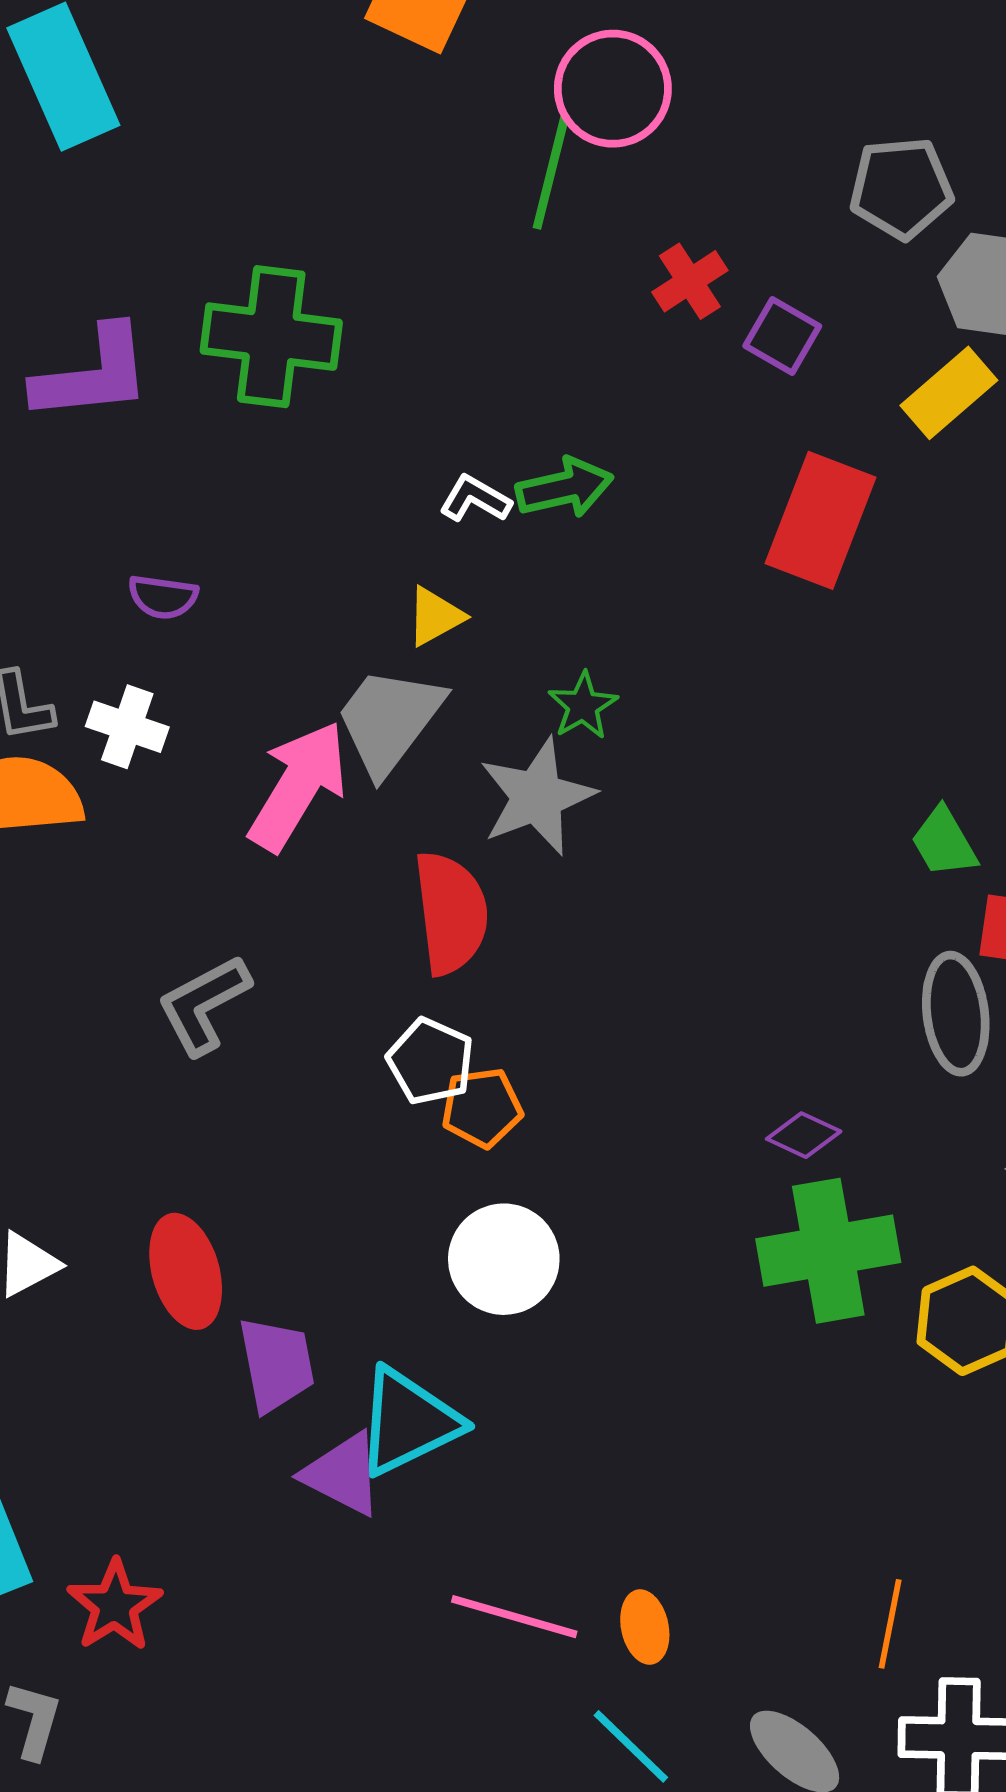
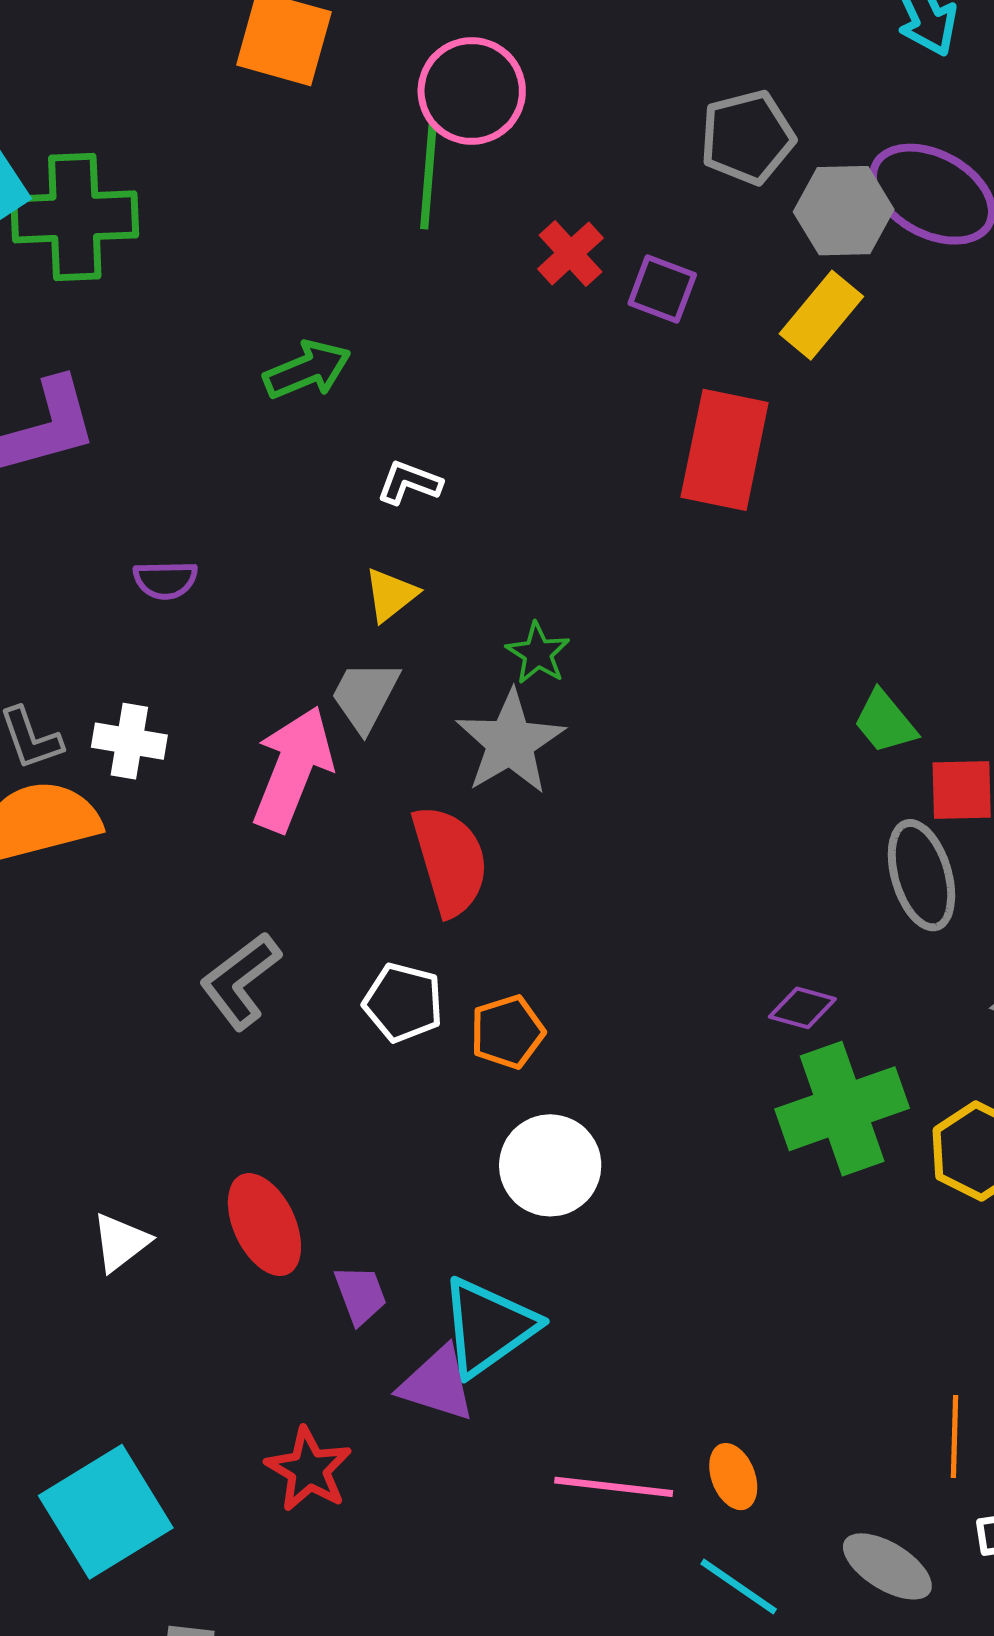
green cross: (271, 337) -> (75, 217), moved
green arrow: (565, 488) -> (307, 370), moved
purple semicircle: (163, 597) -> (165, 580), moved
gray trapezoid: (389, 720) -> (365, 696), size x0.7
white pentagon: (430, 1061) -> (403, 1003), moved
purple trapezoid: (276, 1364) -> (360, 1295), size x0.7
red star: (115, 1605) -> (309, 1469), moved

